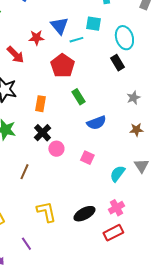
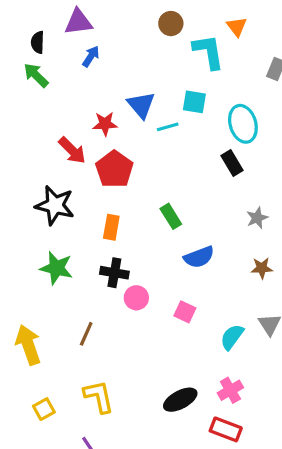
red pentagon: (62, 66) -> (114, 169), moved
black cross: (42, 133) -> (114, 273), turned -36
yellow L-shape: (46, 212) -> (99, 397), moved
red rectangle: (113, 233) -> (226, 429), turned 48

